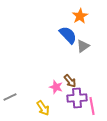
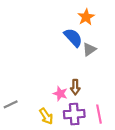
brown arrow: (70, 81) -> (75, 87), turned 40
purple cross: (77, 98) -> (74, 114), moved

